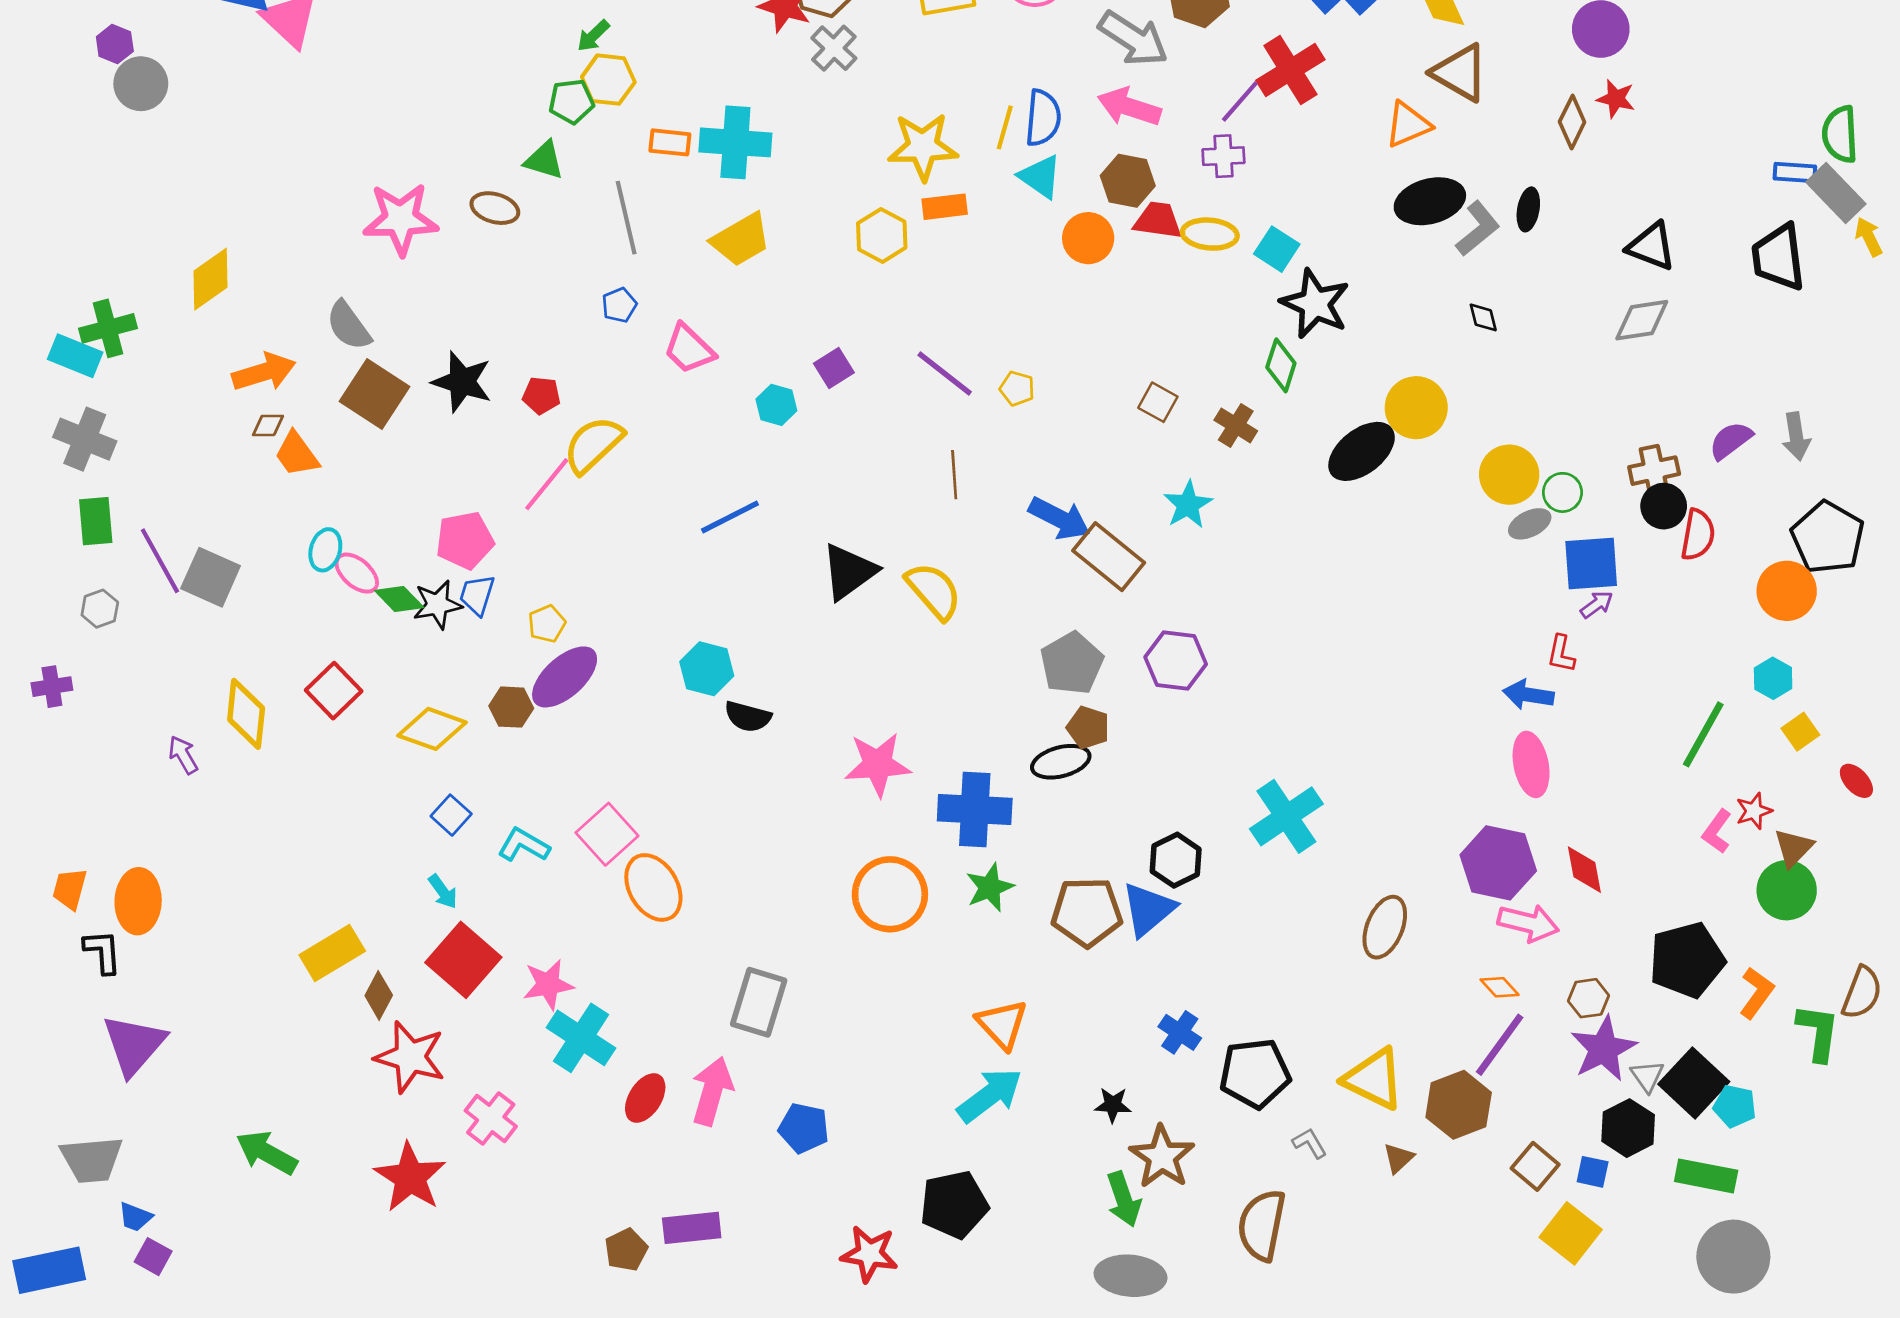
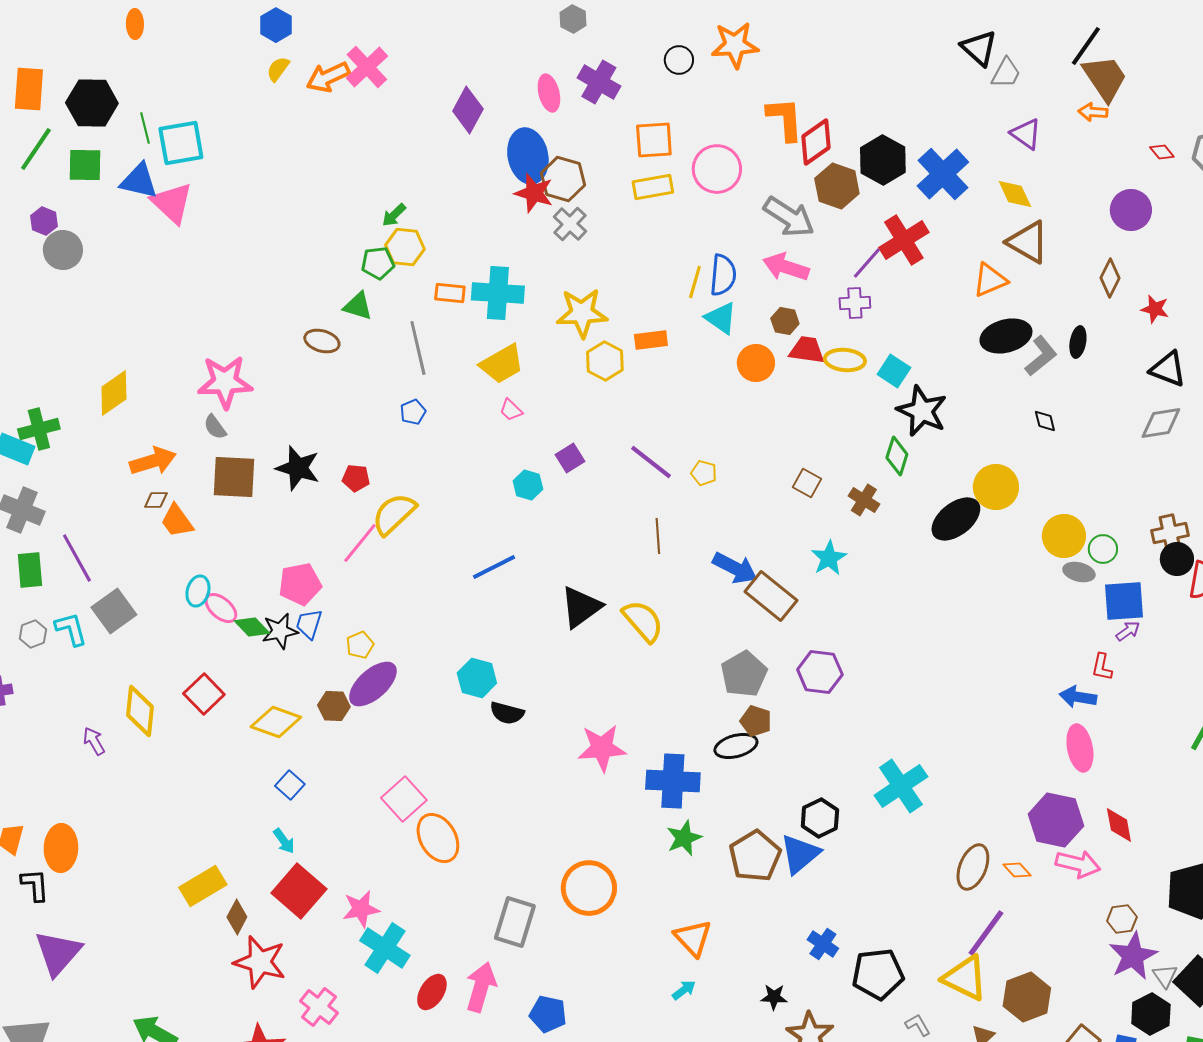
red star: (1616, 99) -> (1155, 309), moved
yellow star: (923, 147) -> (582, 313), moved
brown hexagon: (1128, 181) -> (785, 321), size x0.7
pink star: (401, 219) -> (225, 382), moved
gray semicircle: (349, 326) -> (215, 427), size x0.7
pink trapezoid: (689, 349) -> (511, 410), moved, size x0.6
brown square: (375, 394) -> (234, 477), turned -30
gray ellipse: (1530, 524) -> (1079, 572), turned 40
purple line: (160, 561) -> (77, 558), moved
gray square: (211, 577) -> (114, 611), turned 30
cyan L-shape: (524, 845) -> (71, 629), moved, turned 45
orange circle: (890, 894) -> (589, 888), moved
brown pentagon: (1087, 912) -> (755, 856), turned -30
orange diamond: (1500, 987) -> (1017, 870), moved
purple line: (1500, 1045) -> (986, 933), moved
cyan arrow: (990, 1095) -> (684, 990), size x0.5

